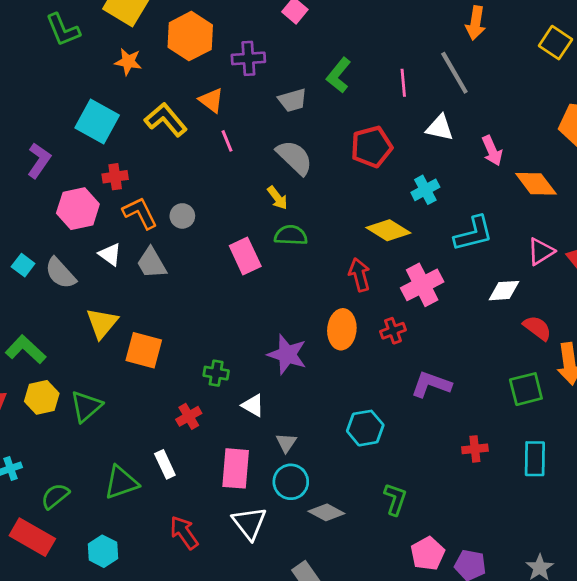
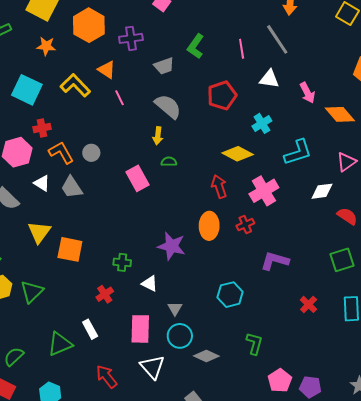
yellow arrow: (277, 198) -> (158, 136), turned 48
green semicircle: (291, 235) -> (169, 162), size x0.7
red cross: (475, 449) -> (309, 304), turned -36

